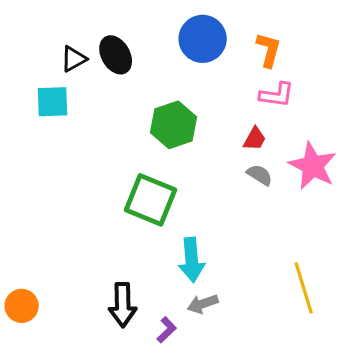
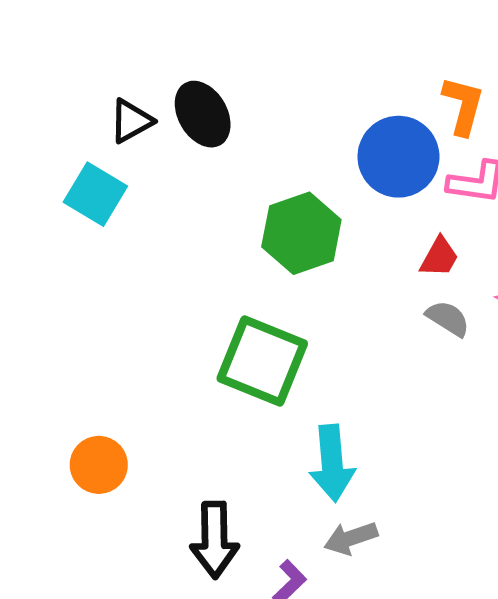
blue circle: (203, 39) -> (398, 157), moved
cyan square: (53, 102) -> (95, 194), turned 33
orange circle: (22, 306) -> (99, 465), moved

